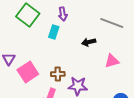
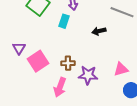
pink triangle: (112, 61) -> (121, 69), moved

